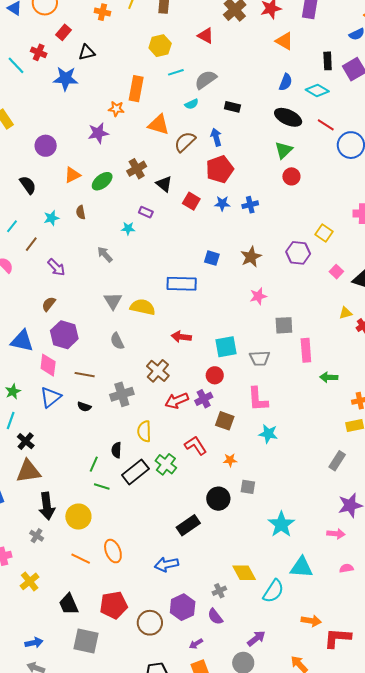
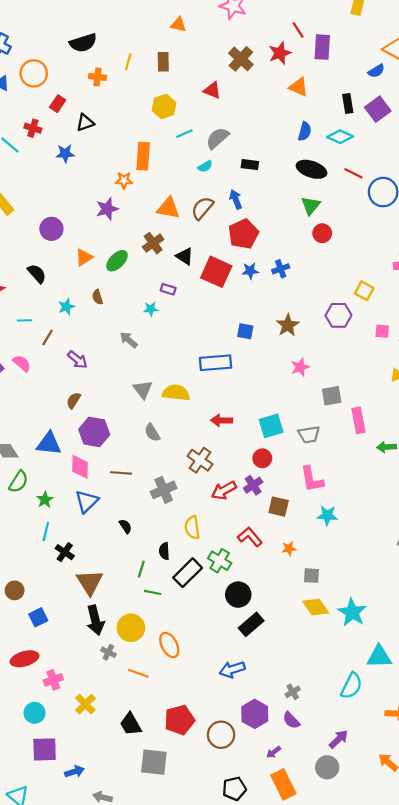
blue star: (66, 79) -> (65, 153), size x0.7
orange triangle: (159, 125) -> (168, 208), moved
red square: (191, 201) -> (216, 272), size x1.6
cyan line: (12, 226) -> (25, 320), turned 56
pink square: (336, 272) -> (382, 331), turned -32
black semicircle: (84, 407) -> (125, 526), moved, turned -136
brown triangle: (28, 471) -> (90, 582), moved, turned -48
black circle: (218, 499) -> (238, 595), moved
gray cross: (37, 536) -> (108, 652), moved
orange ellipse: (113, 551) -> (169, 645), moved
yellow diamond: (244, 573) -> (316, 607), moved
blue arrow: (34, 643) -> (74, 772), moved

